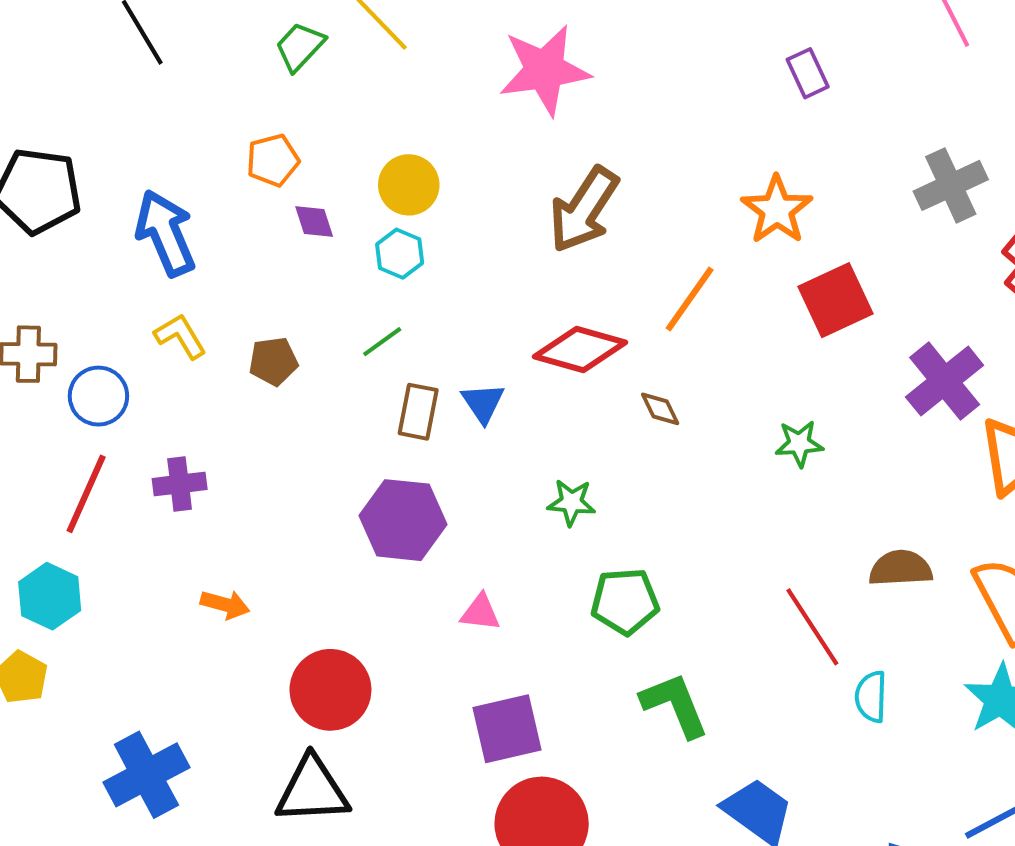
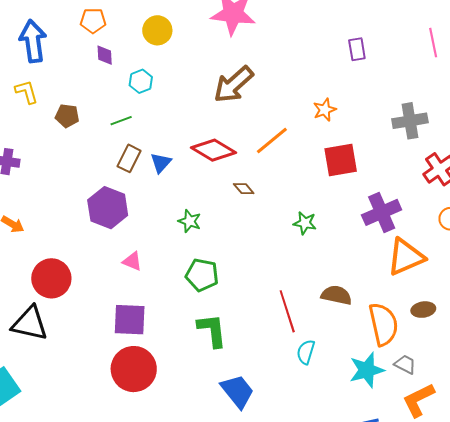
yellow circle: (409, 185) -> (157, 30), moved
orange star: (777, 210) -> (325, 110), size x0.7
brown diamond: (660, 409) -> (244, 189), turned -30

